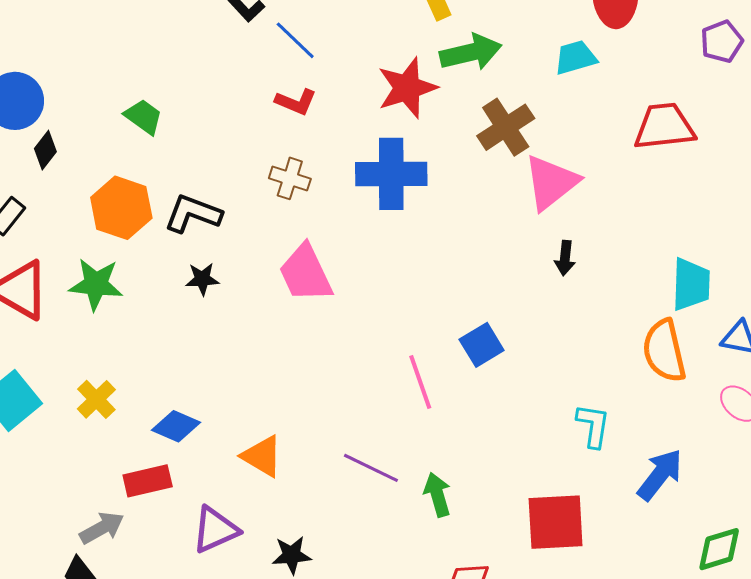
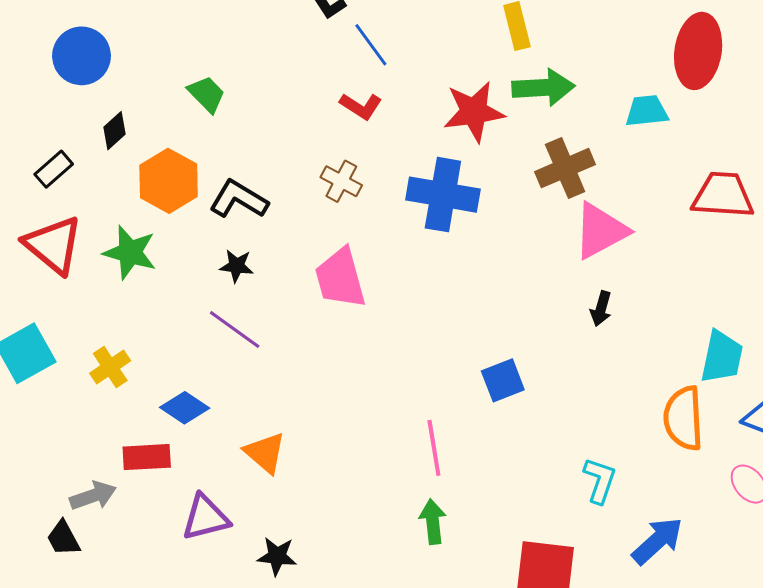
black diamond: (45, 150) -> (115, 131), moved
pink line: (420, 382) -> (434, 448), moved
purple line: (371, 468) -> (235, 329), moved

